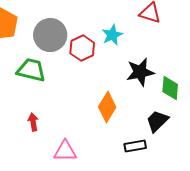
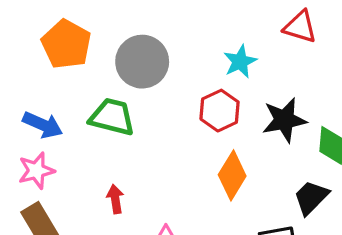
red hexagon: (82, 48) -> (220, 111), moved

